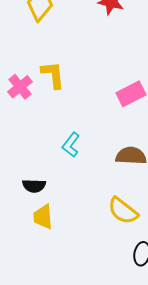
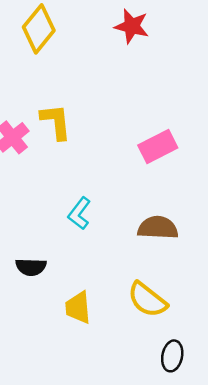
yellow trapezoid: (43, 217) -> (78, 308), moved

